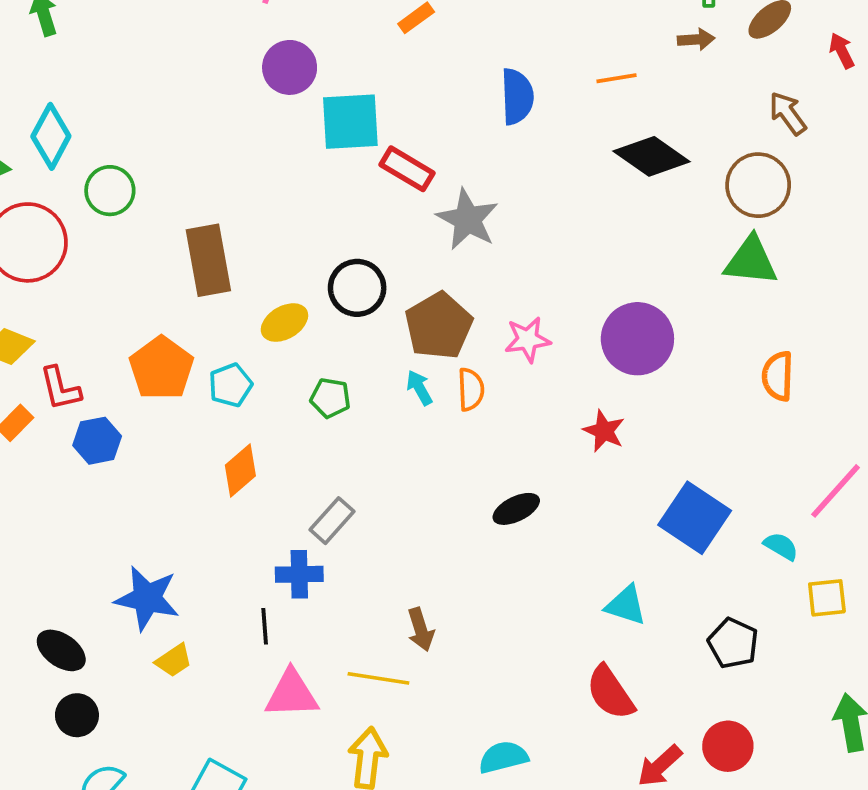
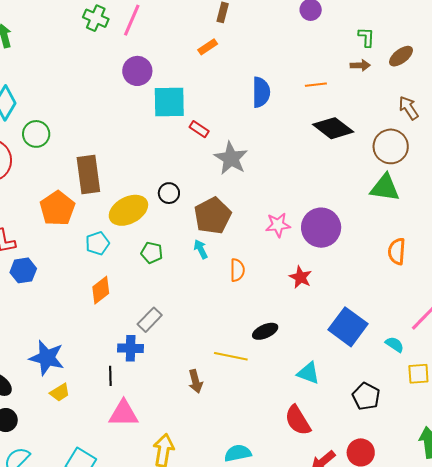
red rectangle: (407, 169) -> (199, 129), size x0.7
black circle: (357, 288) -> (169, 193), size x0.7
yellow ellipse: (284, 323) -> (128, 210), size x1.5
pink star: (528, 339) -> (278, 225), moved
orange pentagon: (161, 368) -> (57, 208), moved
orange semicircle: (471, 389) -> (237, 270), moved
black ellipse: (516, 509) -> (265, 331), moved
yellow line: (378, 678) -> (231, 356), moved

